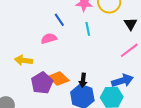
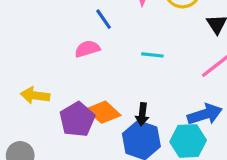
cyan line: (88, 29) -> (152, 55), moved, turned -72
yellow arrow: (24, 60) -> (35, 95), moved

